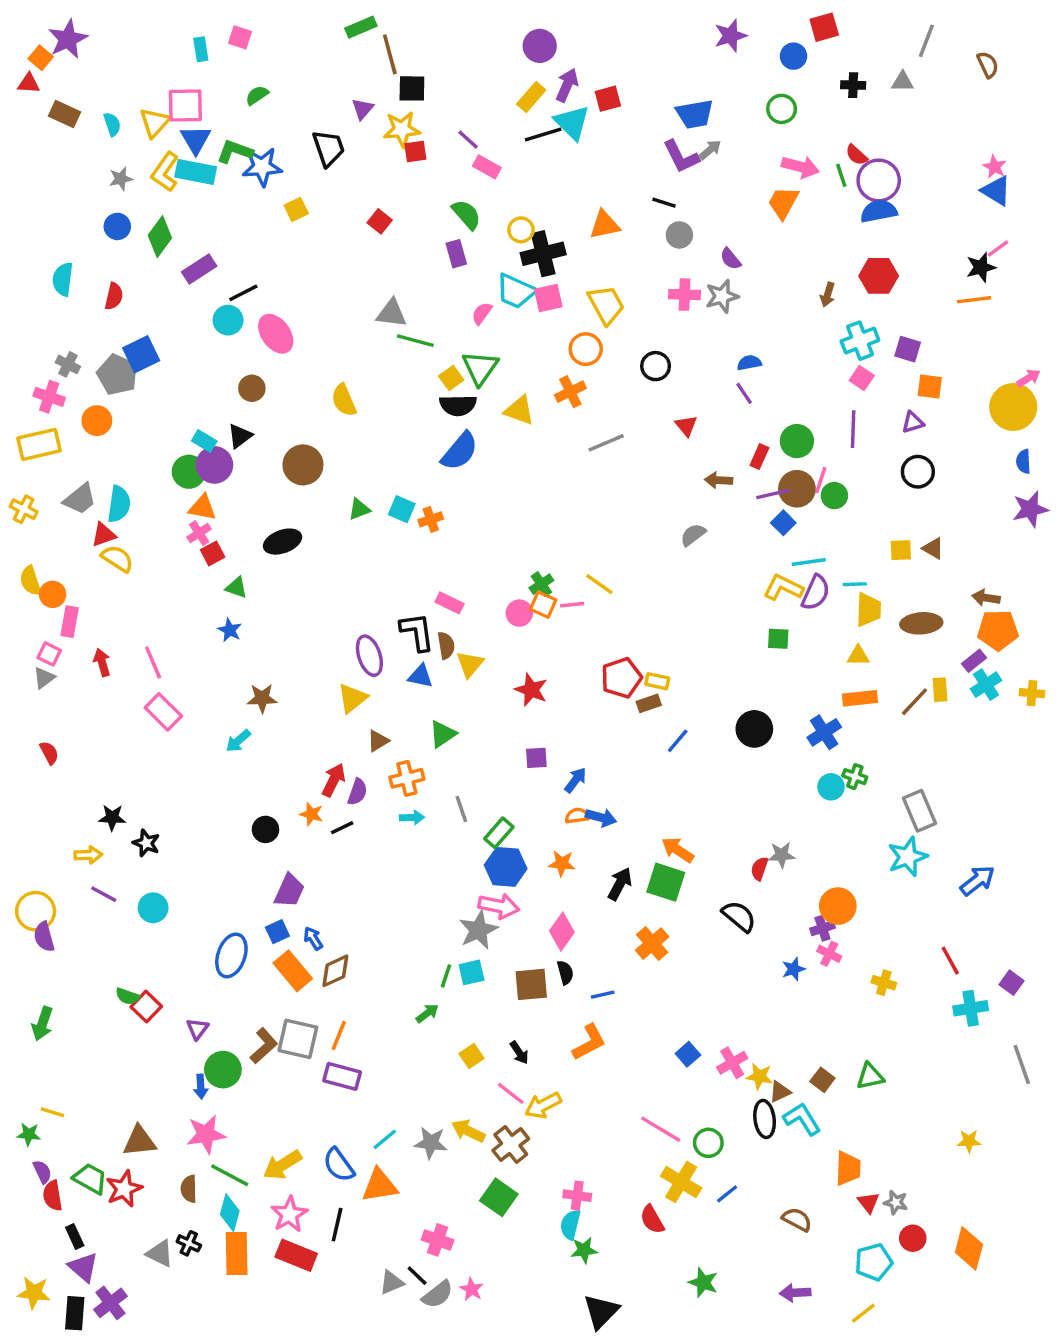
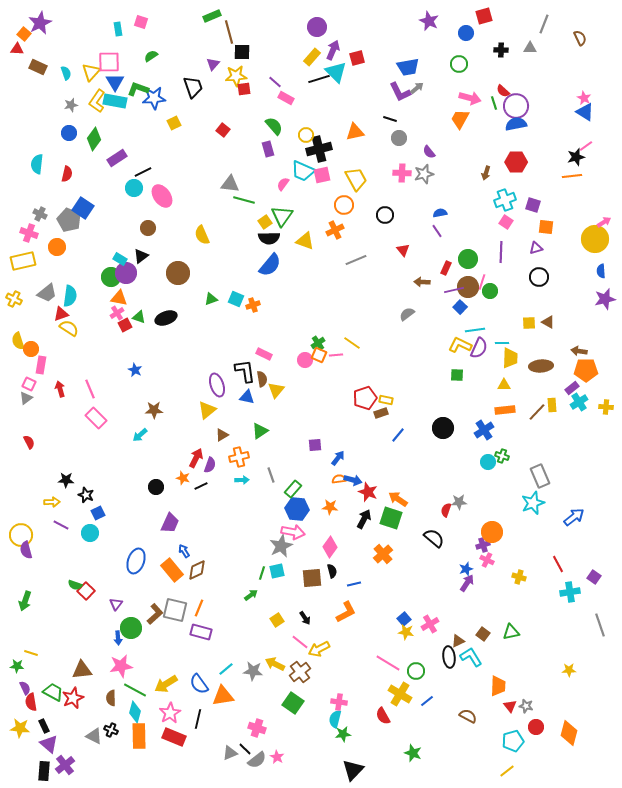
purple star: (730, 36) -> (429, 21), turned -30
blue square: (141, 354) -> (83, 208), turned -30
green triangle: (237, 588) -> (139, 317), moved
red star: (531, 690) -> (368, 492), moved
blue square: (277, 932) -> (98, 513), moved
yellow star: (759, 1076) -> (406, 632), moved
yellow star: (34, 1293) -> (20, 728), moved
purple arrow: (795, 1293) -> (467, 583), moved, turned 126

